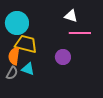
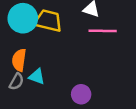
yellow trapezoid: (26, 44) -> (48, 21), moved
purple circle: (63, 57) -> (81, 94), moved

